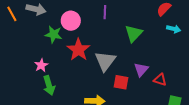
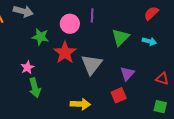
pink circle: (71, 21) -> (70, 24), moved
cyan arrow: (174, 29) -> (149, 41), moved
red triangle: (160, 80) -> (162, 79), moved
red square: (121, 82) -> (119, 95), moved, turned -35

